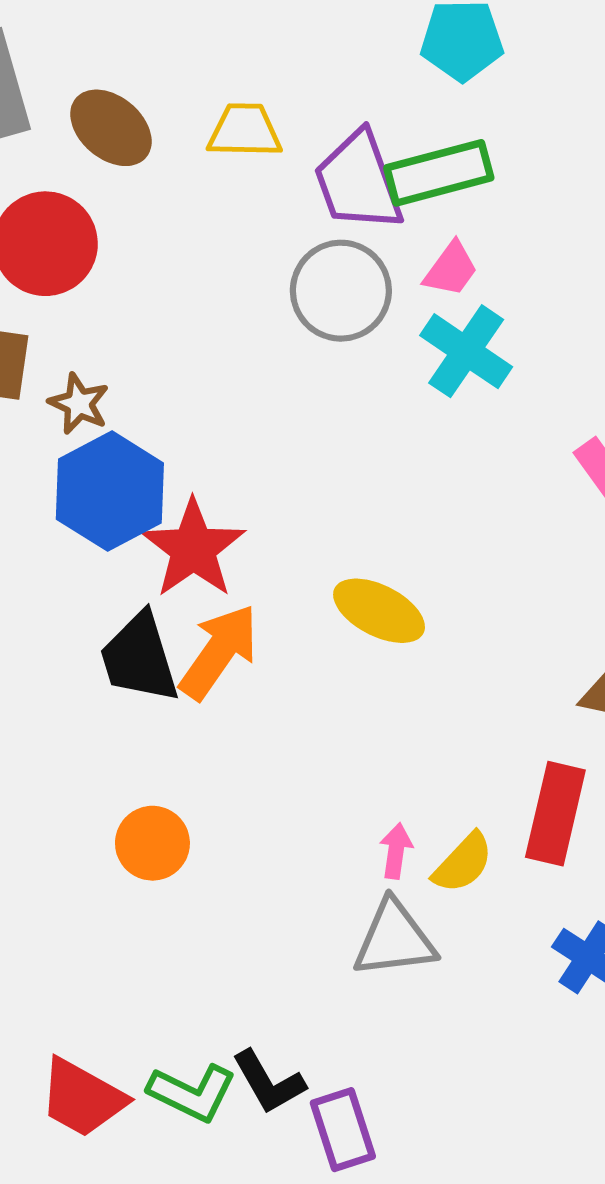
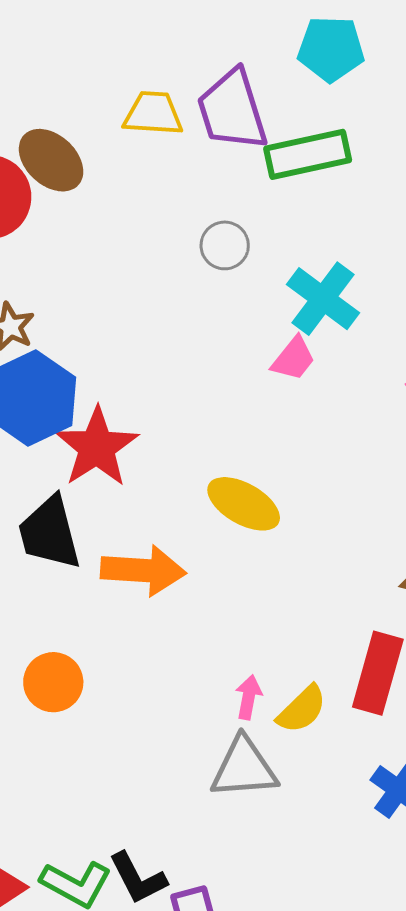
brown ellipse: (111, 128) -> (51, 160), moved
purple trapezoid: (358, 181) -> (232, 110), moved
pink trapezoid: (451, 269) -> (293, 359), moved
gray circle: (341, 291) -> (225, 245), size x0.6
orange arrow: (219, 652) -> (143, 570), moved, turned 56

